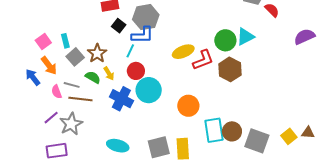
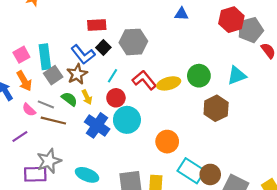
blue L-shape: (142, 35) -> (83, 54), moved, turned 45
green circle: (225, 40) -> (199, 76), moved
cyan rectangle: (65, 41) -> (45, 57), size x1.6
red L-shape: (203, 60) -> (144, 80), moved, turned -115
pink semicircle: (57, 92) -> (29, 110), turned -32
gray star: (71, 124) -> (49, 161), moved
cyan rectangle: (214, 130) -> (191, 171), turned -55
purple rectangle: (57, 151) -> (35, 174), moved

